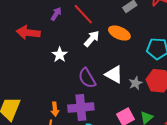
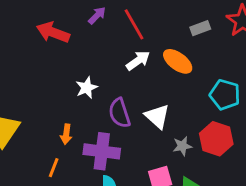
white star: (60, 55) -> (87, 88), moved
gray star: (135, 83) -> (182, 146), moved
orange arrow: (55, 109) -> (66, 134), moved

